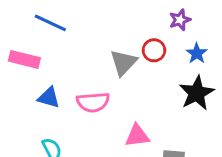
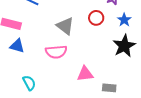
gray triangle: (123, 63) -> (65, 26), moved, turned -36
blue triangle: (49, 98) -> (17, 46), moved

